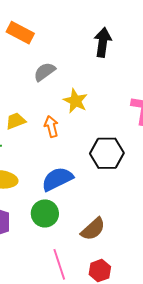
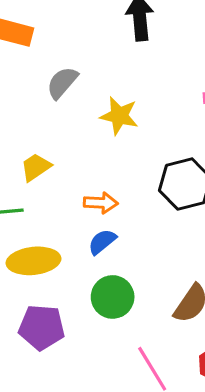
orange arrow: (51, 126) -> (101, 203), moved, turned 120
blue semicircle: (57, 179) -> (102, 242), moved, size x0.6

